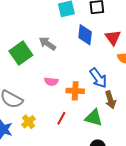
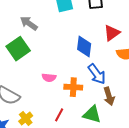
blue diamond: (85, 35) -> (84, 47), moved
red triangle: (113, 38) -> (112, 33), turned 30
gray arrow: (47, 44) -> (29, 23), moved

